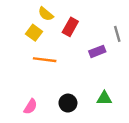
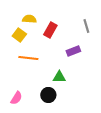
yellow semicircle: (46, 14) -> (29, 19), turned 144
gray line: (117, 34) -> (86, 26), moved
green triangle: (104, 98) -> (59, 77), moved

